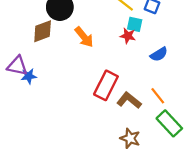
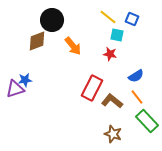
red star: (128, 36) -> (110, 54), moved
blue semicircle: (159, 54) -> (136, 76), moved
purple triangle: (17, 66) -> (15, 89), moved, turned -30

